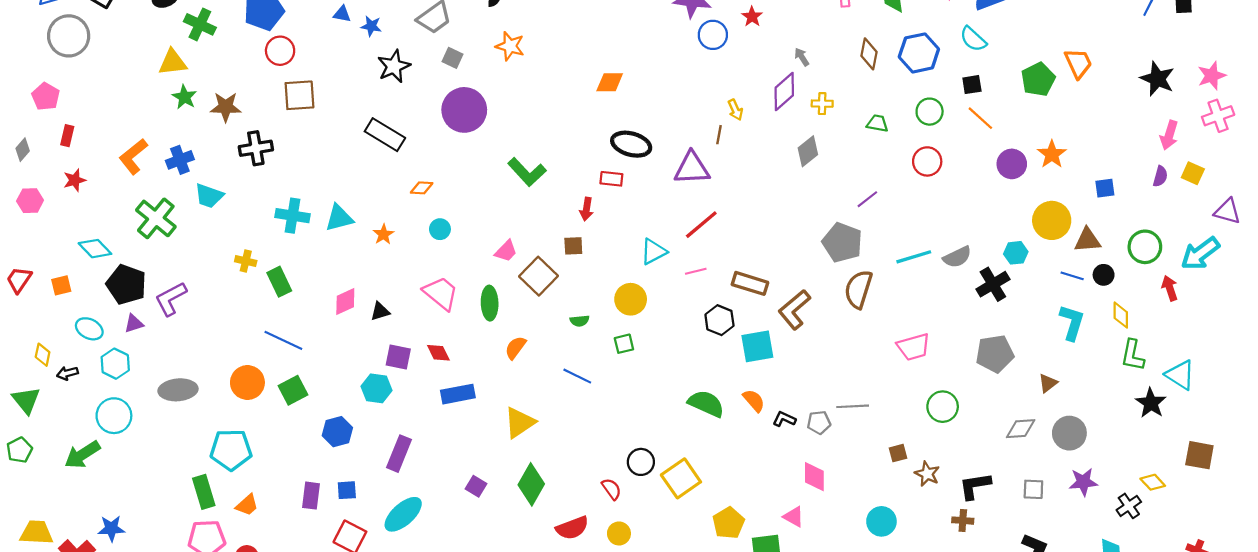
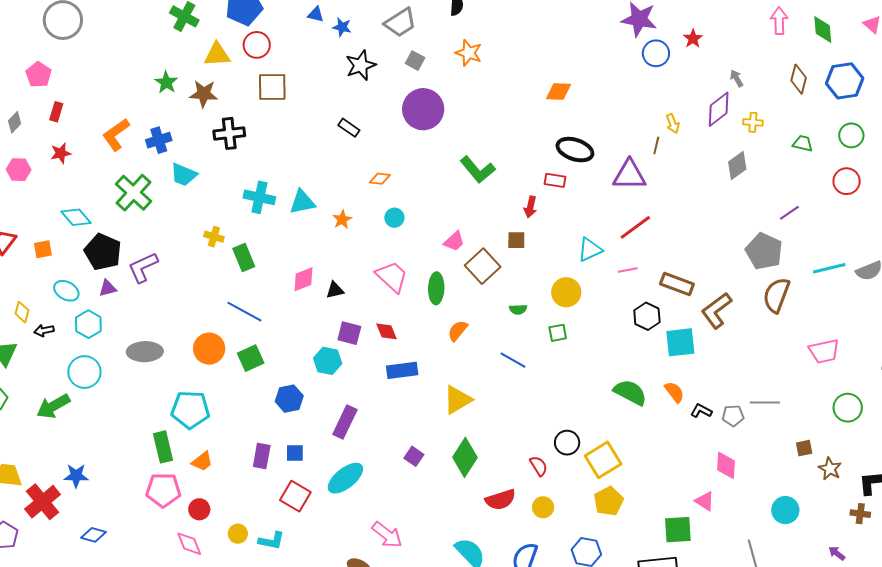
yellow triangle: (173, 62) -> (217, 55), moved
black rectangle: (385, 135) -> (349, 128), size x0.6
yellow pentagon: (729, 523) -> (609, 501), moved

